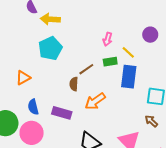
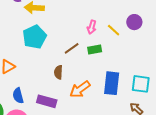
yellow line: (128, 52) -> (114, 30), moved
brown line: (86, 69) -> (72, 48), moved
blue rectangle: (129, 77) -> (112, 83), moved

